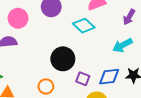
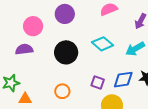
cyan diamond: (84, 26) -> (102, 44), moved
black circle: (63, 59) -> (66, 52), moved

